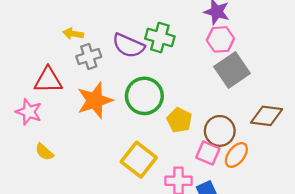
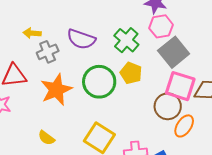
green cross: (160, 37) -> (126, 40), moved, turned 30
yellow pentagon: (179, 120) -> (131, 73), moved
yellow semicircle: (44, 152) -> (46, 138), moved
pink square: (208, 153) -> (180, 86), moved, size x1.4

